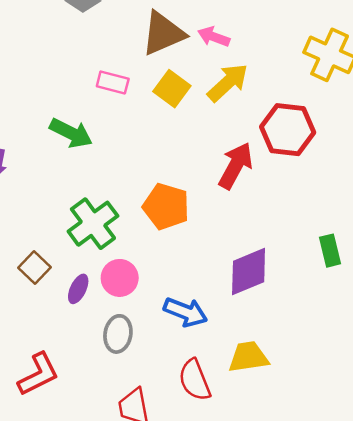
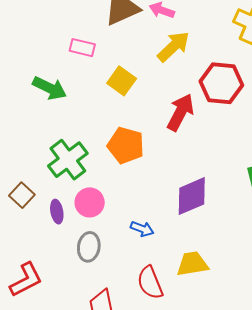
yellow square: (172, 89) -> (122, 81), moved
purple ellipse: (78, 289) -> (57, 212), turned -35
blue arrow: (186, 312) -> (142, 229), size x0.7

